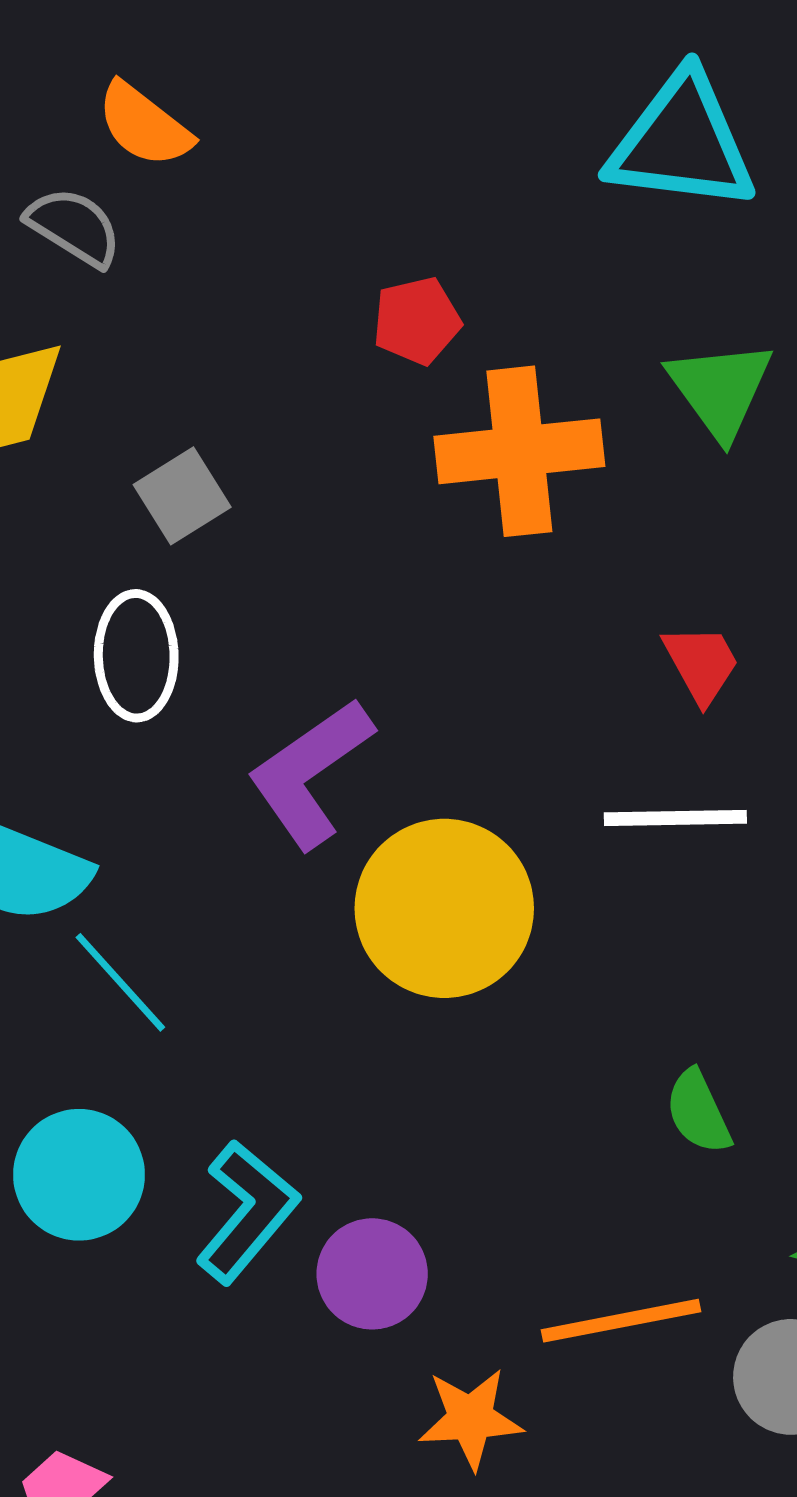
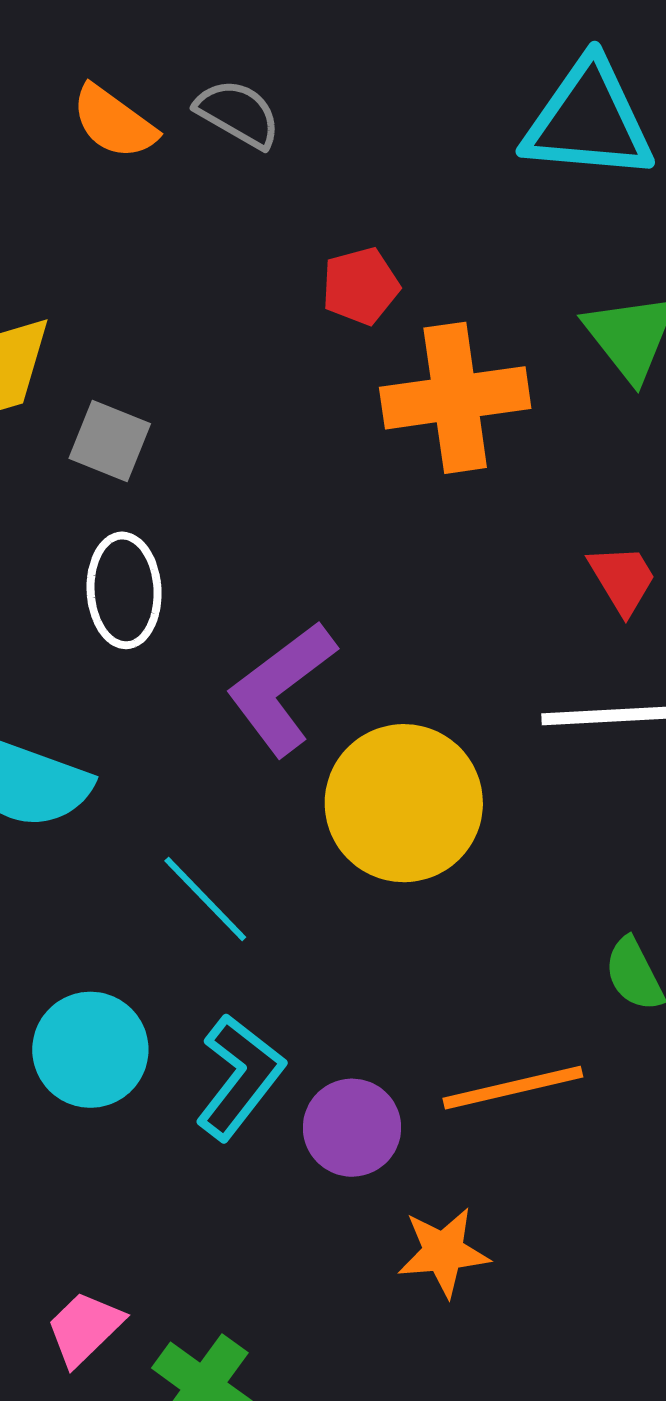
gray semicircle: (74, 227) -> (238, 114), moved
gray square: (182, 496) -> (110, 441), moved, turned -34
cyan line: (120, 982) -> (205, 899), moved
orange line: (621, 1321) -> (513, 1088), moved

